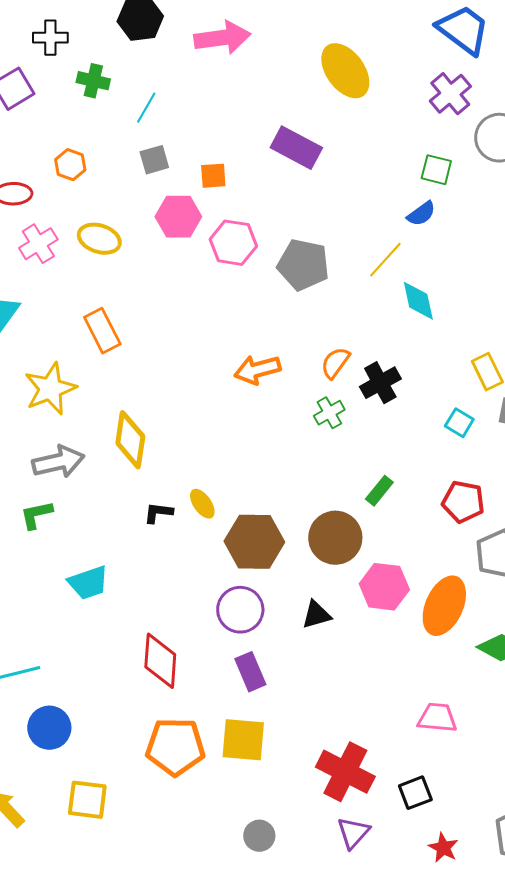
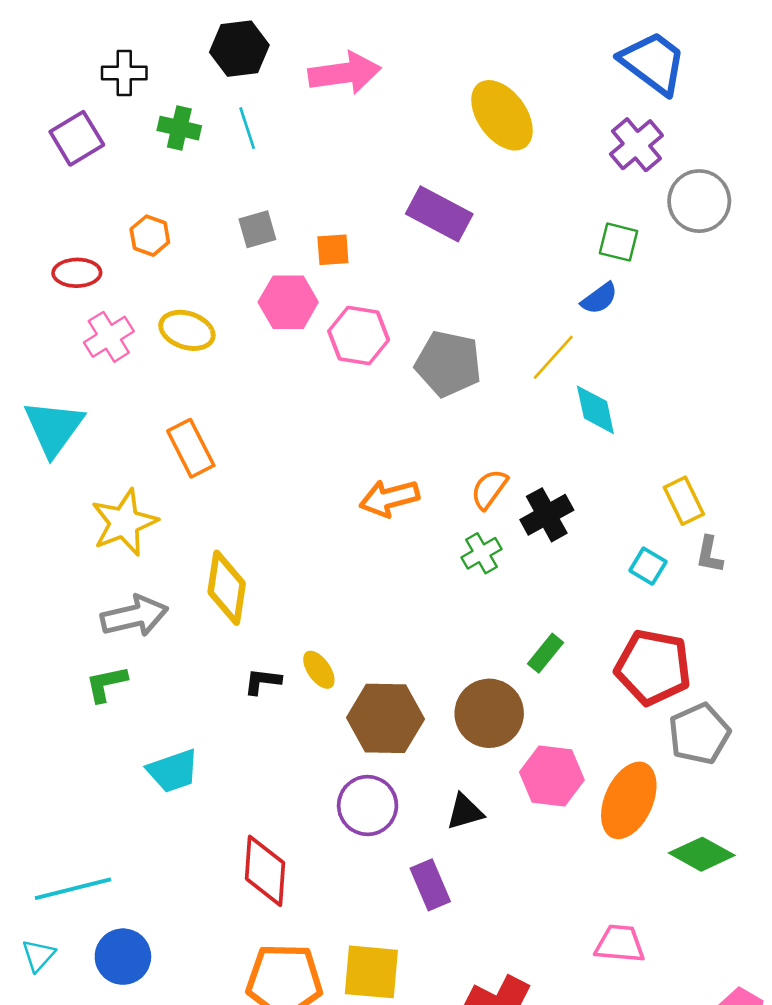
cyan line: (146, 108) -> (247, 128), moved, turned -48
red pentagon: (463, 502) -> (653, 667), size x1.4
purple rectangle: (250, 672) -> (430, 885), moved

